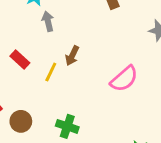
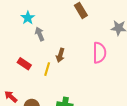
pink semicircle: (124, 79) -> (99, 53), moved, turned -40

